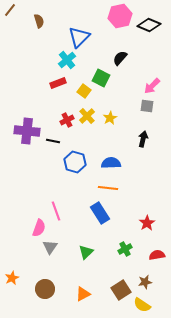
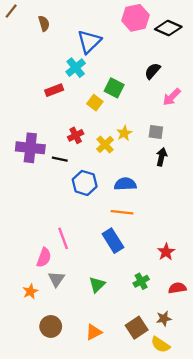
black semicircle: (120, 58) -> (152, 71), moved
red rectangle: (58, 83) -> (54, 90), moved
gray square: (147, 106) -> (156, 132), moved
yellow cross: (87, 116) -> (105, 144), moved
orange star: (12, 278) -> (30, 291), moved

